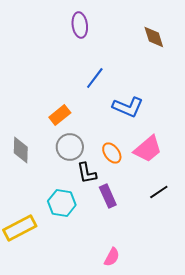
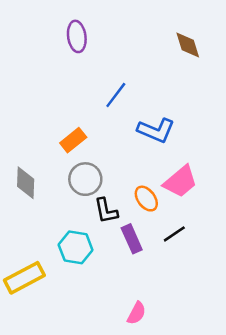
purple ellipse: (80, 25) -> (77, 36), moved
orange ellipse: (112, 153) -> (146, 199), moved
black line: (159, 192) -> (174, 234), moved

